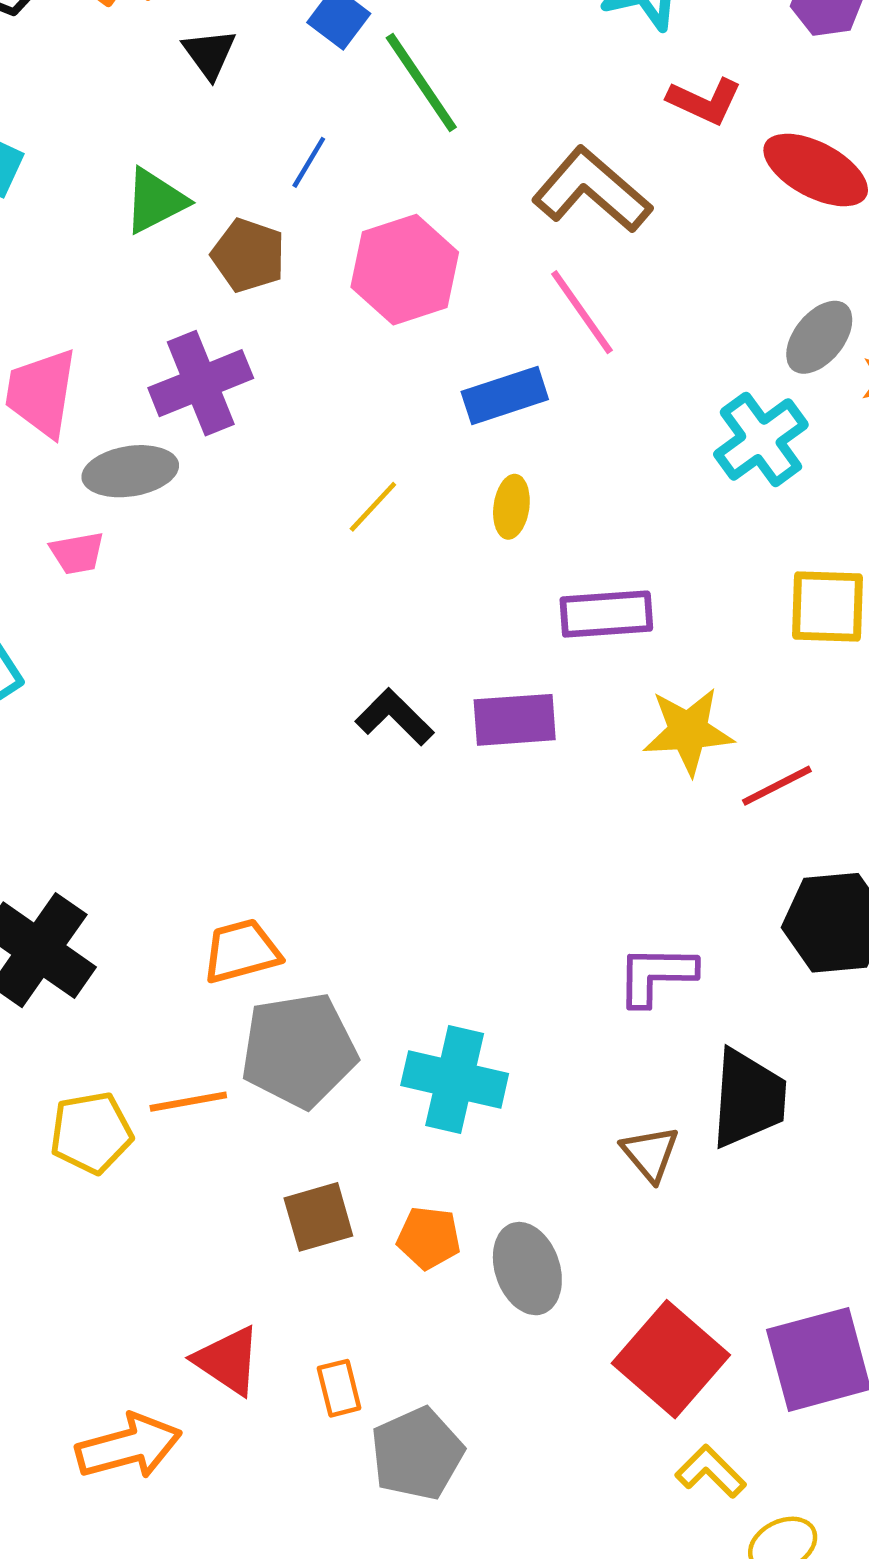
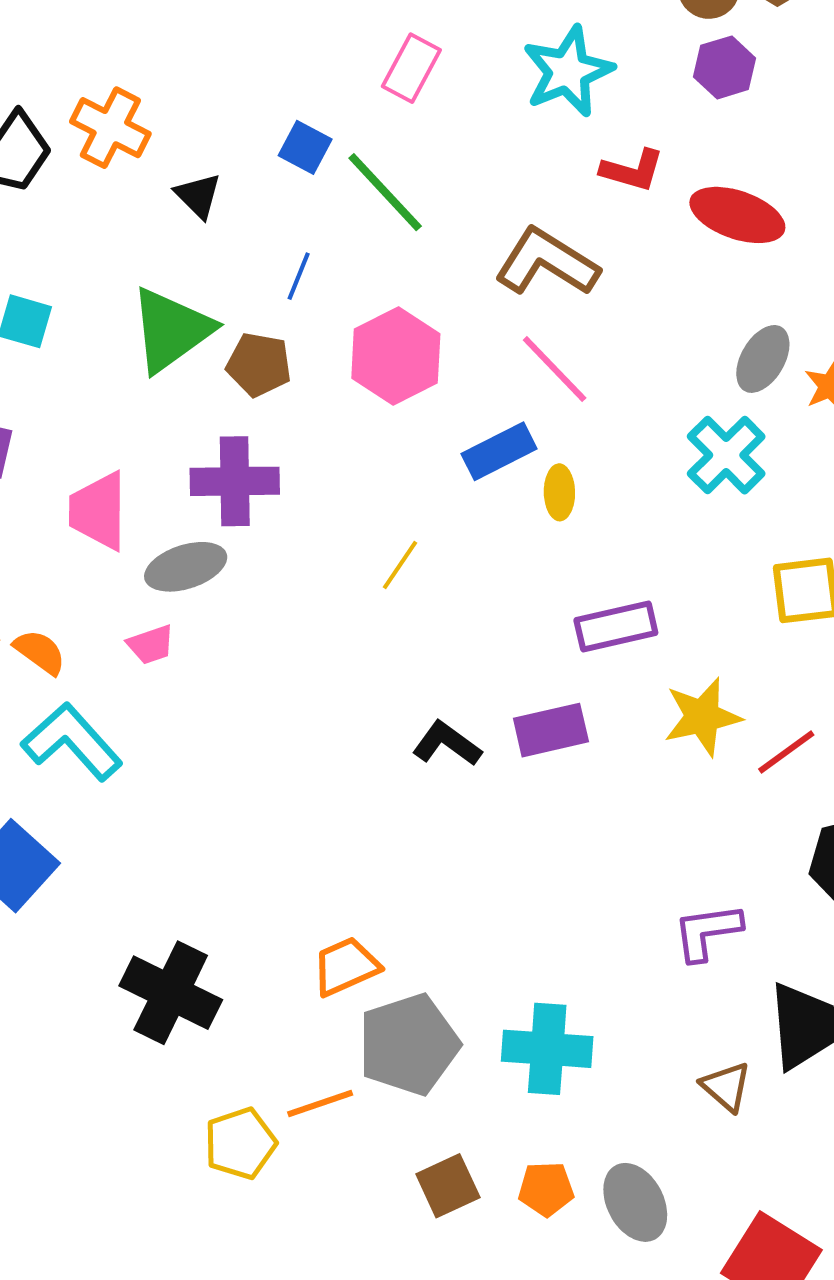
green triangle: (155, 201) -> (171, 330), size x1.5
purple cross: (201, 383) -> (235, 481), turned 30
yellow ellipse: (511, 507) -> (559, 492), moved

